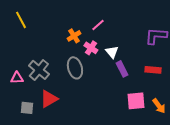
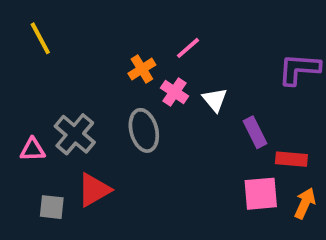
purple rectangle: (122, 69) -> (255, 132), moved
red rectangle: (153, 70) -> (291, 159), moved
orange arrow: (159, 106) -> (305, 203), turned -119

